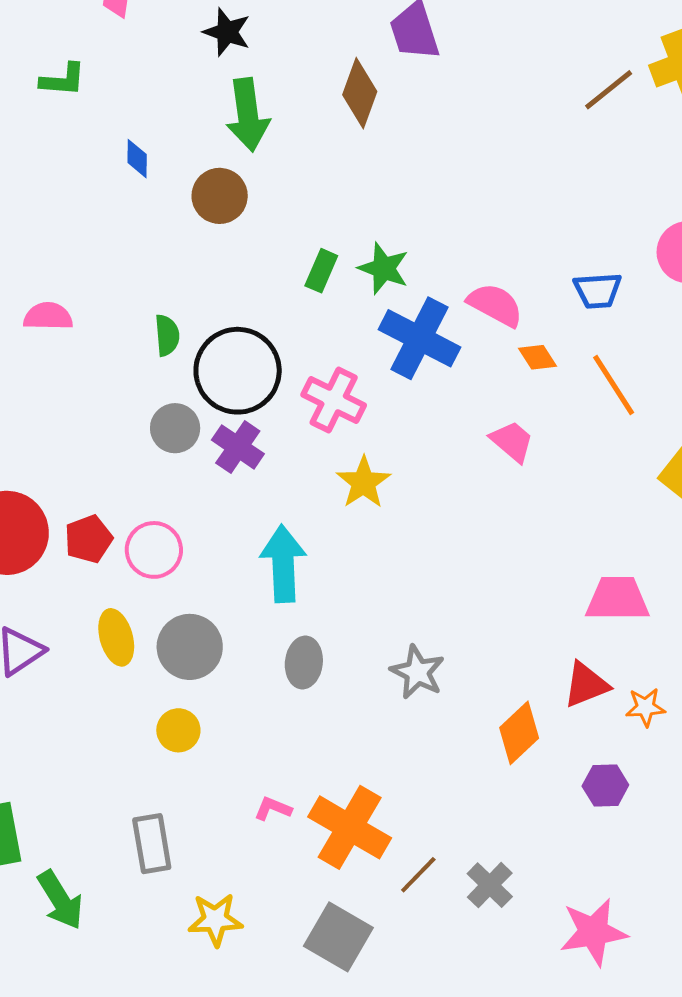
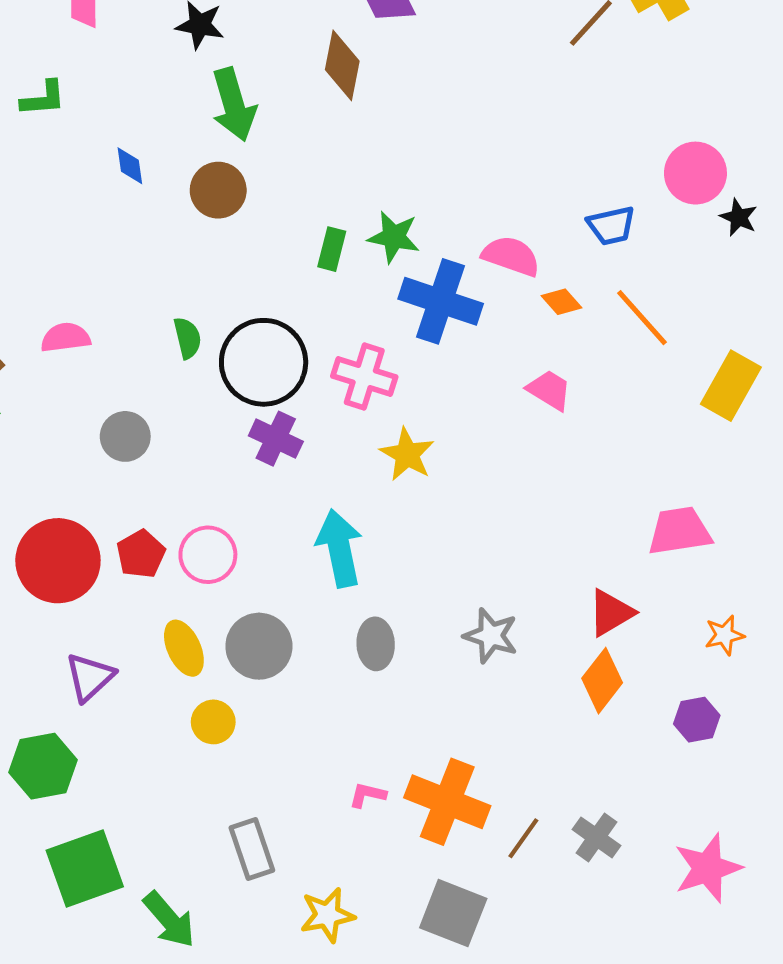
gray circle: (175, 428) -> (125, 436), moved
red triangle: (586, 685) -> (611, 613), moved
yellow circle: (178, 730) -> (213, 722), moved

